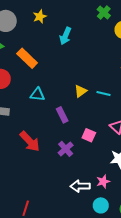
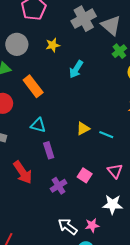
purple rectangle: (62, 115) -> (49, 150), moved
white arrow: (80, 186) -> (68, 226), turned 30

